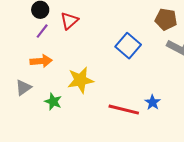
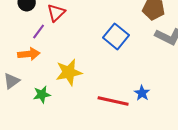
purple line: (42, 31) -> (39, 32), moved
green star: (53, 102) -> (42, 94), turned -30

